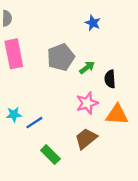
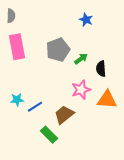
brown trapezoid: (86, 139) -> (64, 115), moved

